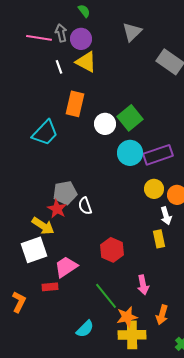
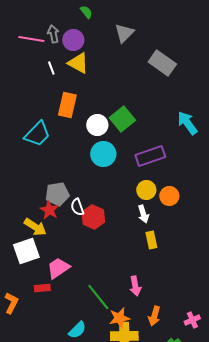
green semicircle: (84, 11) -> (86, 12), moved
cyan circle: (130, 153) -> (103, 154), moved
white arrow: (166, 216) -> (143, 214), moved
red hexagon: (112, 250) -> (93, 217), moved

